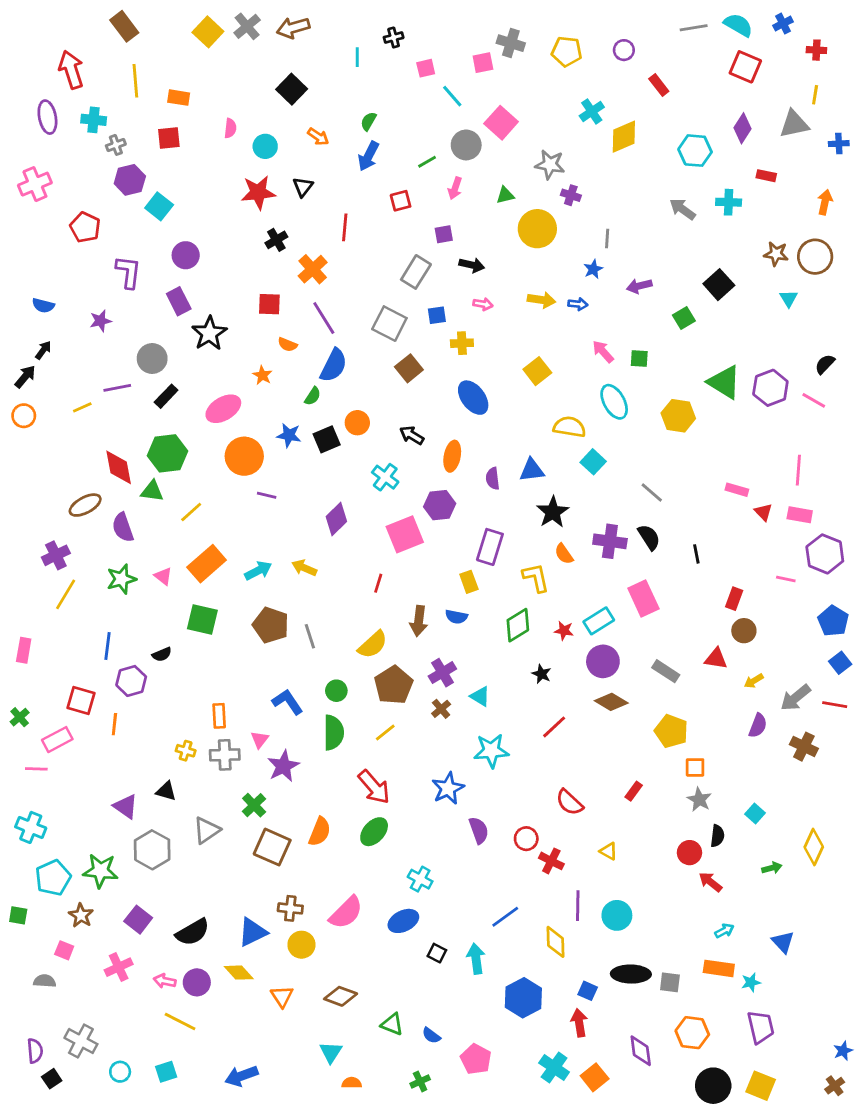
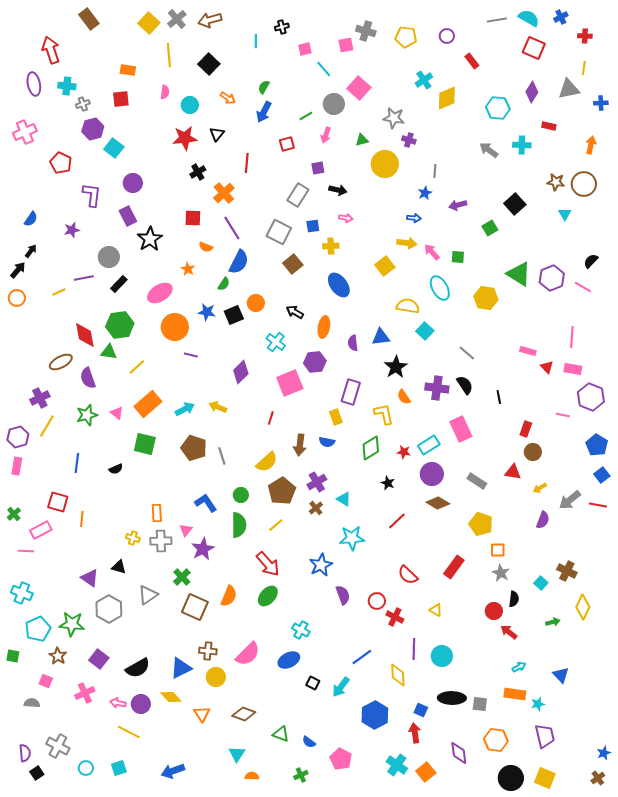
yellow line: (135, 81) -> (169, 55), moved
yellow arrow: (542, 300) -> (407, 243), moved
blue semicircle: (43, 305) -> (31, 219), turned -70
purple hexagon: (131, 681) -> (18, 437), moved
brown cross: (804, 747) -> (567, 571), moved
red rectangle: (634, 791) -> (454, 567), size x1.6
cyan arrow: (476, 959) -> (341, 687), turned -135

